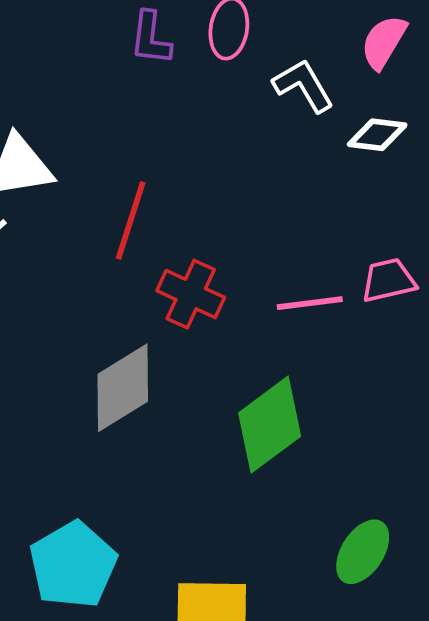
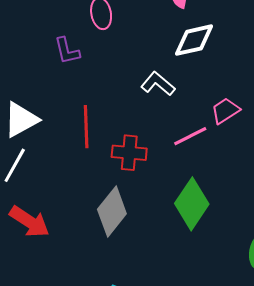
purple L-shape: (151, 38) -> (67, 51), moved
white L-shape: (303, 86) -> (158, 84), moved
white diamond: (377, 135) -> (194, 40), size x1.4

